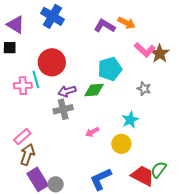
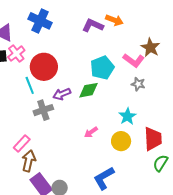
pink L-shape: (145, 50) -> (134, 60), moved
pink cross: (23, 86) -> (16, 54), moved, turned -30
gray cross: (63, 109) -> (43, 110), moved
red trapezoid: (143, 176) -> (153, 139), moved, turned 65

